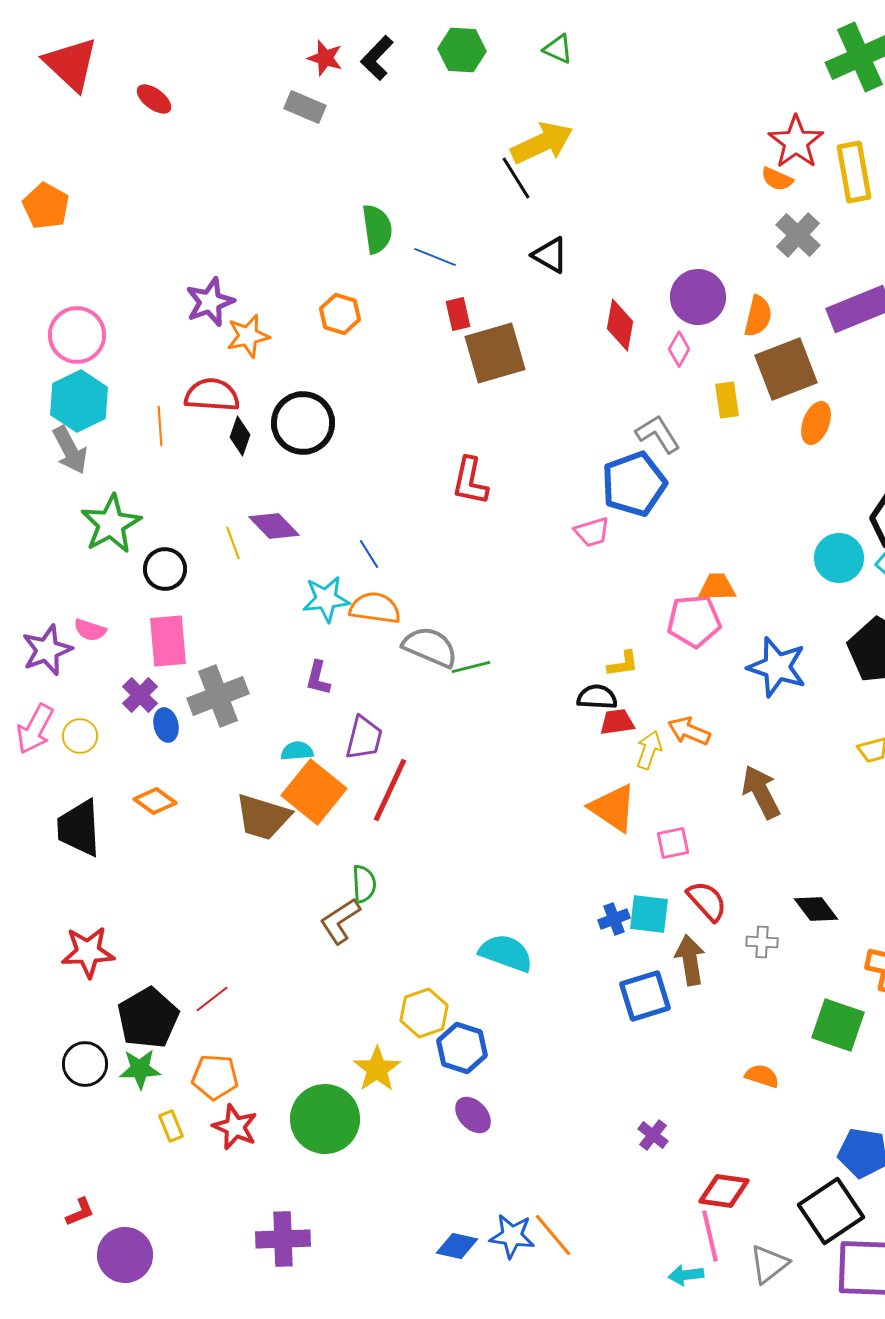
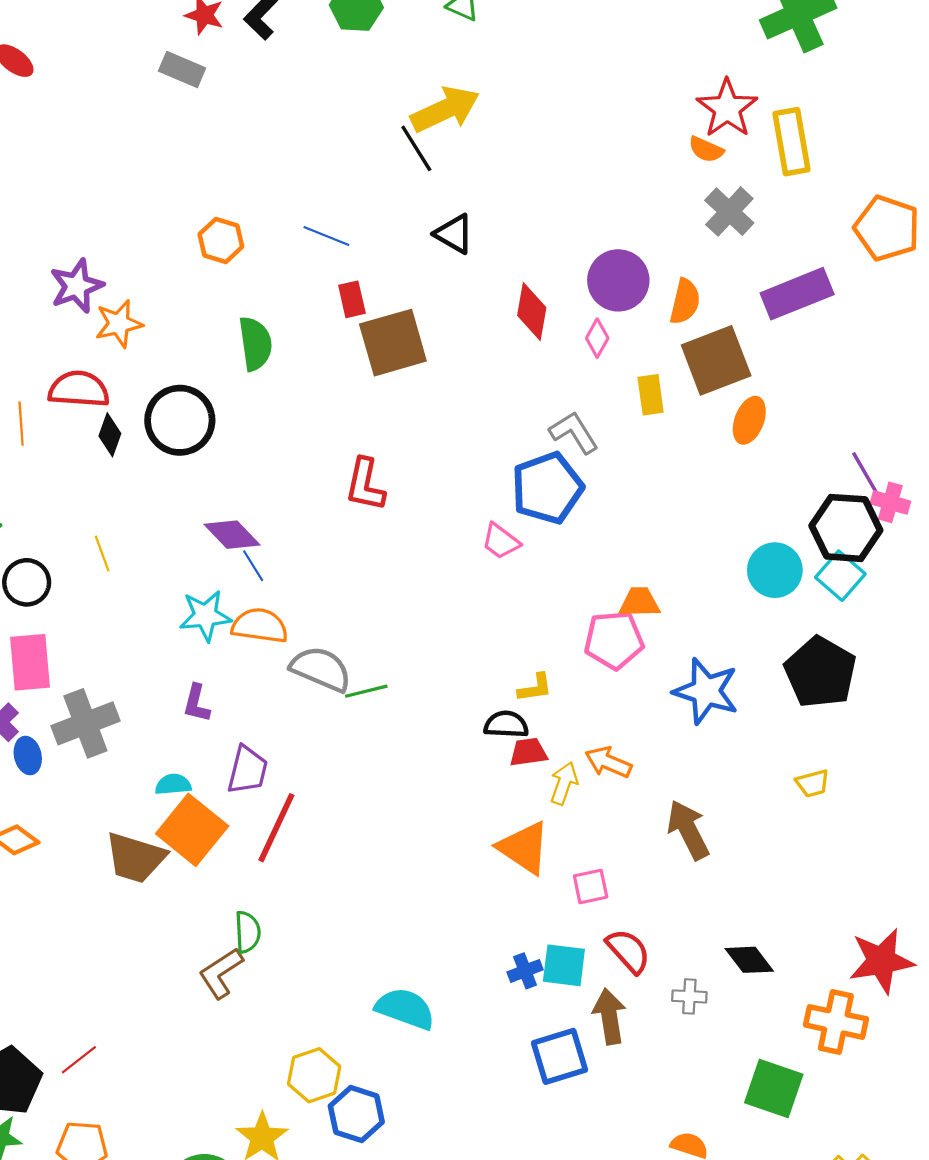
green semicircle: (377, 229) -> (255, 344), moved
orange hexagon: (340, 314) -> (221, 240), moved
purple diamond: (274, 526) -> (232, 535), moved
pink trapezoid: (592, 532) -> (501, 541), turned 54

